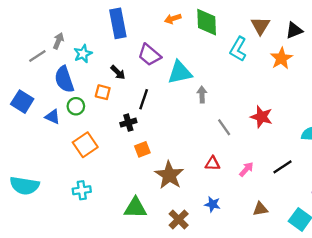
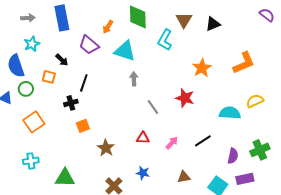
orange arrow: (173, 19) -> (108, 27), moved, turned -40
gray arrow: (58, 41) -> (28, 18), moved, turned 64
orange star: (281, 58) -> (202, 68), moved
cyan triangle: (180, 72) -> (125, 51), moved, turned 30
brown star: (169, 175) -> (106, 148), size x0.7
green triangle: (135, 208) -> (65, 178), moved

